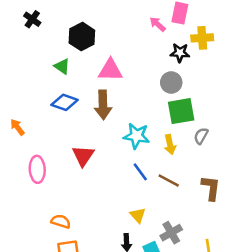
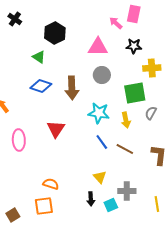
yellow cross: (202, 38) -> (152, 68), moved
pink triangle: (110, 70) -> (98, 47), moved
gray circle: (171, 83) -> (102, 75), moved
orange semicircle: (61, 221) -> (51, 184), moved
gray cross: (171, 233) -> (127, 191), turned 30

